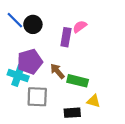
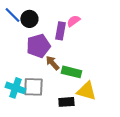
purple pentagon: (30, 62) -> (38, 46), moved
cyan cross: (18, 75) -> (15, 88), moved
yellow triangle: (94, 101) -> (86, 91), size x1.5

